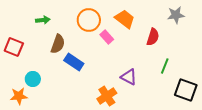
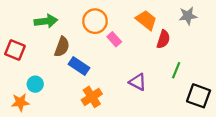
orange trapezoid: (125, 19) -> (146, 20), moved
green arrow: (43, 20) -> (46, 21), size x1.5
orange cross: (107, 96) -> (92, 97), moved

